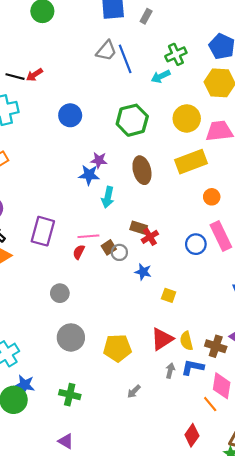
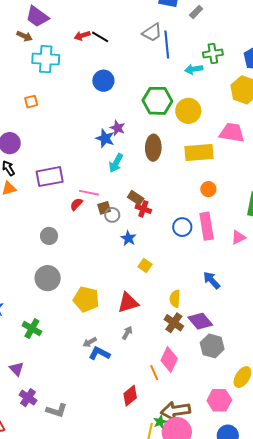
black line: (15, 77) -> (100, 37), moved
yellow circle: (187, 118) -> (188, 111), moved
purple rectangle: (43, 231) -> (50, 177), turned 48
red cross: (150, 237) -> (143, 209), turned 35
yellow semicircle: (186, 341) -> (175, 299), moved
blue L-shape: (193, 367) -> (99, 353), moved

